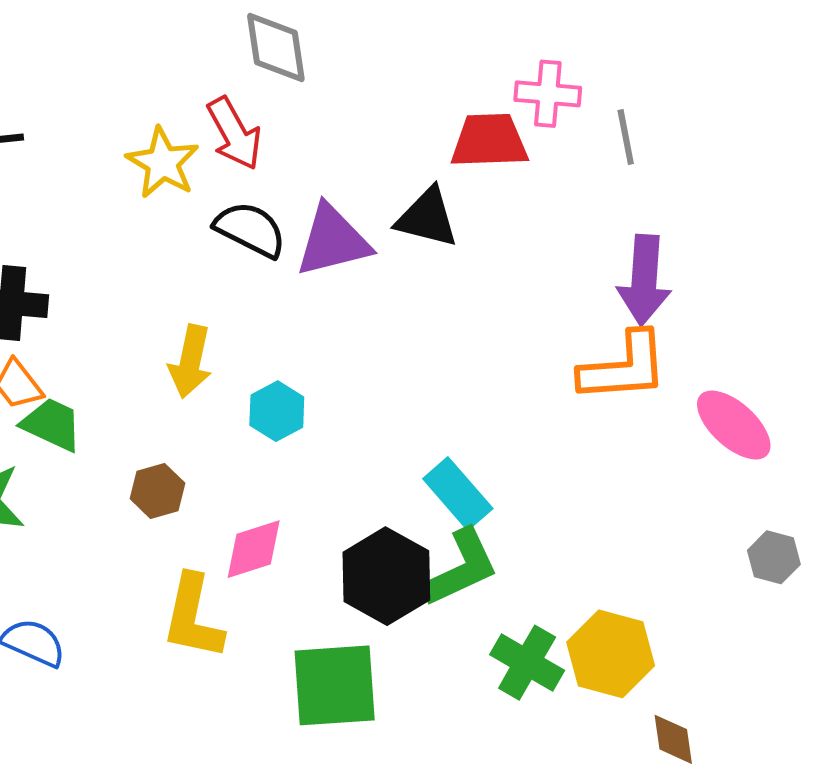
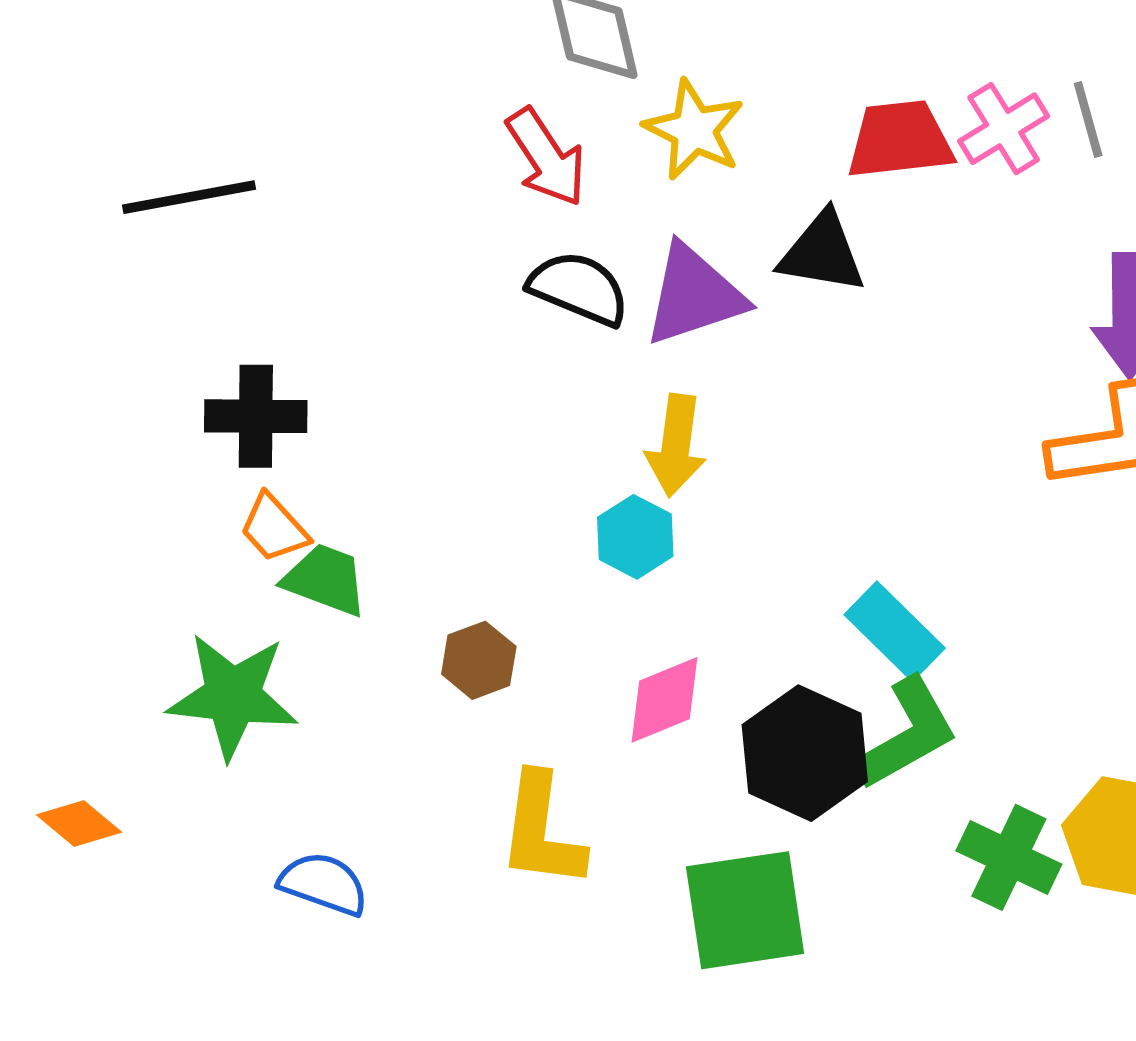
pink cross: (548, 94) -> (1004, 129), moved, turned -32
yellow star: (163, 163) -> (694, 130), moved
yellow arrow: (190, 361) -> (676, 445), moved
pink diamond: (254, 549) -> (665, 700), moved

